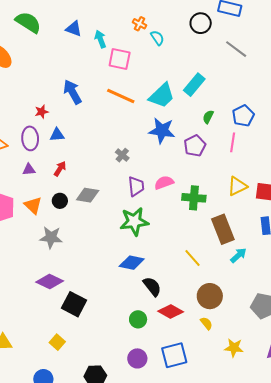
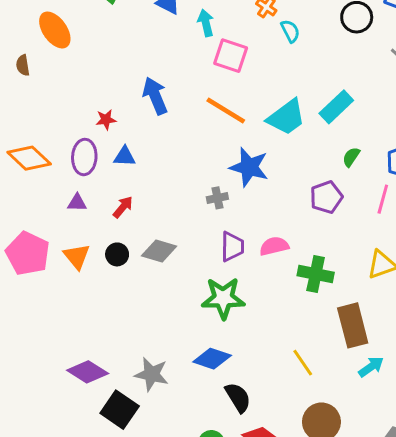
blue star: (162, 131) -> (249, 167), moved
gray cross: (122, 155) -> (217, 198), turned 32
gray star: (51, 237) -> (151, 374), moved

